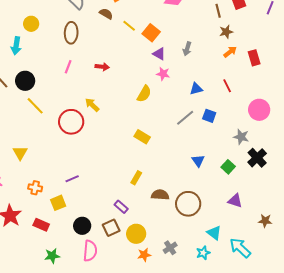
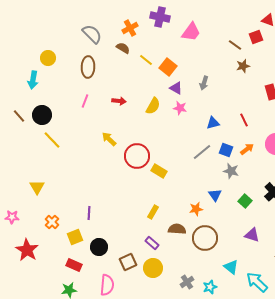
brown line: (218, 11) -> (235, 45), turned -40
orange arrow: (230, 52) -> (247, 149), moved
yellow semicircle: (144, 94) -> (153, 106), moved
red circle: (71, 122) -> (137, 156), moved
gray star: (241, 137) -> (231, 171), moved
purple line: (72, 179) -> (89, 213), turned -64
orange cross: (35, 188) -> (52, 222), turned 32
purple rectangle: (121, 207) -> (152, 243), moved
red rectangle: (41, 225) -> (74, 265), moved
black circle: (82, 226) -> (99, 247), moved
cyan star: (203, 253) -> (210, 287), moved
orange star: (144, 255) -> (196, 209), moved

